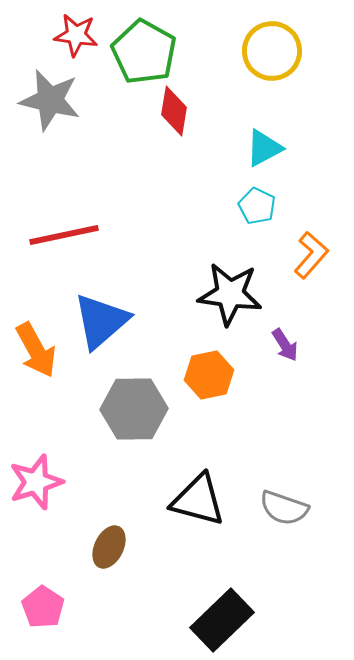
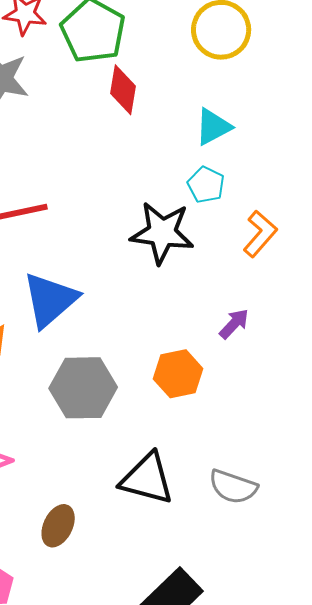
black star: (230, 294) -> (162, 233), moved
purple arrow: (285, 345) -> (234, 324), turned -104
orange hexagon: (209, 375) -> (178, 374), moved

